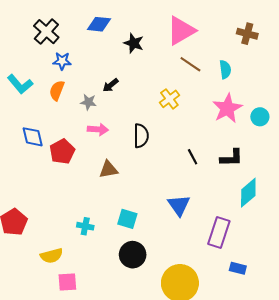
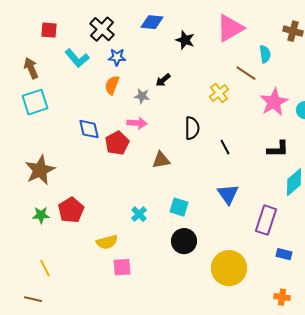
brown line: (190, 64) -> (246, 73), moved
cyan semicircle: (225, 69) -> (265, 54), moved
cyan L-shape: (20, 84) -> (77, 58), moved
pink arrow: (98, 129) -> (137, 123), moved
black line: (193, 157) -> (225, 147), moved
cyan cross: (85, 226) -> (139, 214), turned 35

